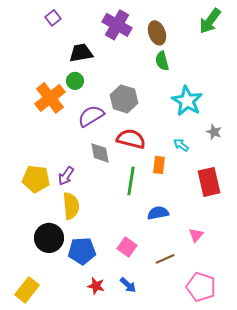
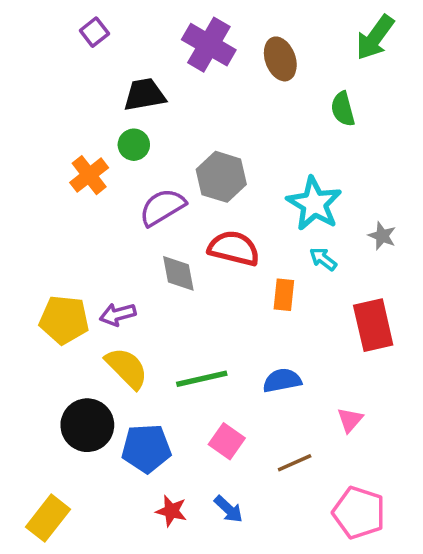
green semicircle: (162, 61) -> (343, 109), moved
orange cross: (50, 98) -> (89, 175), size x0.7
cyan star: (187, 101) -> (314, 204), moved
purple arrow: (66, 176) -> (118, 314), turned 42
green line: (131, 181) -> (202, 379), moved, turned 68
yellow semicircle: (71, 206) -> (127, 368), turned -40

